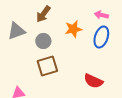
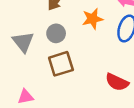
gray triangle: (16, 31) -> (23, 42), moved, turned -48

